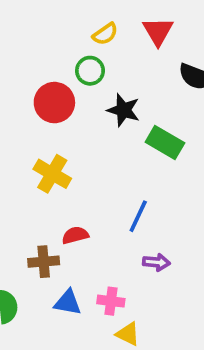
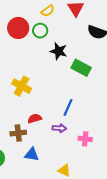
red circle: (54, 103) -> (18, 28), moved
purple arrow: (156, 262) -> (59, 128), moved
pink cross: (111, 301) -> (85, 139), moved

